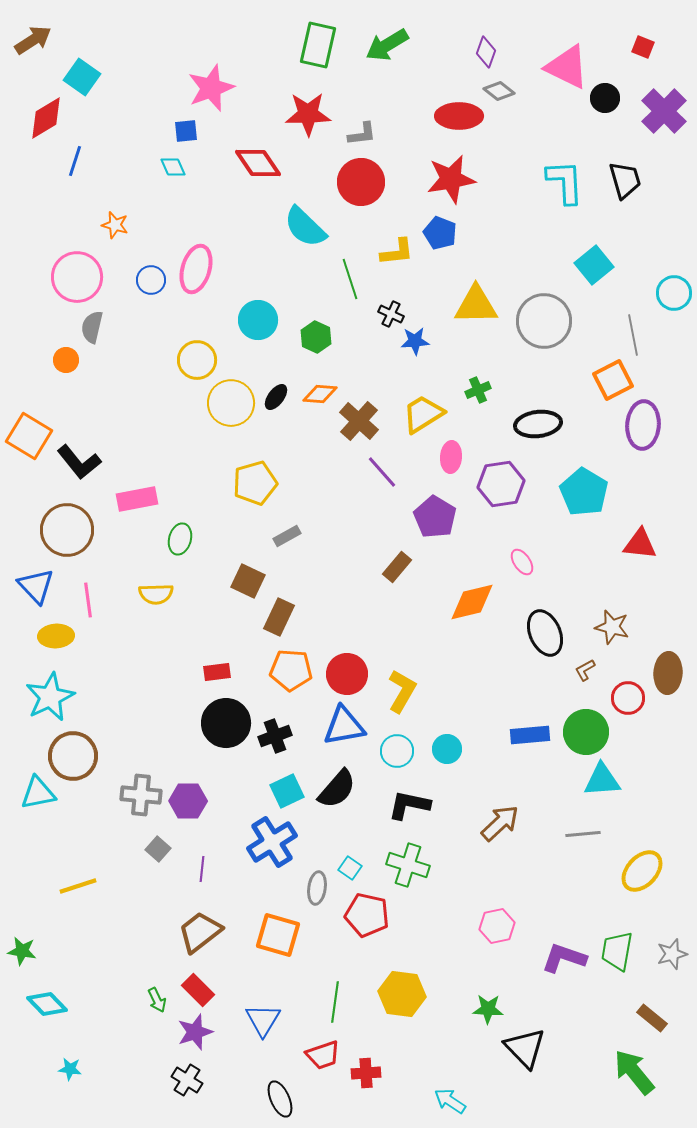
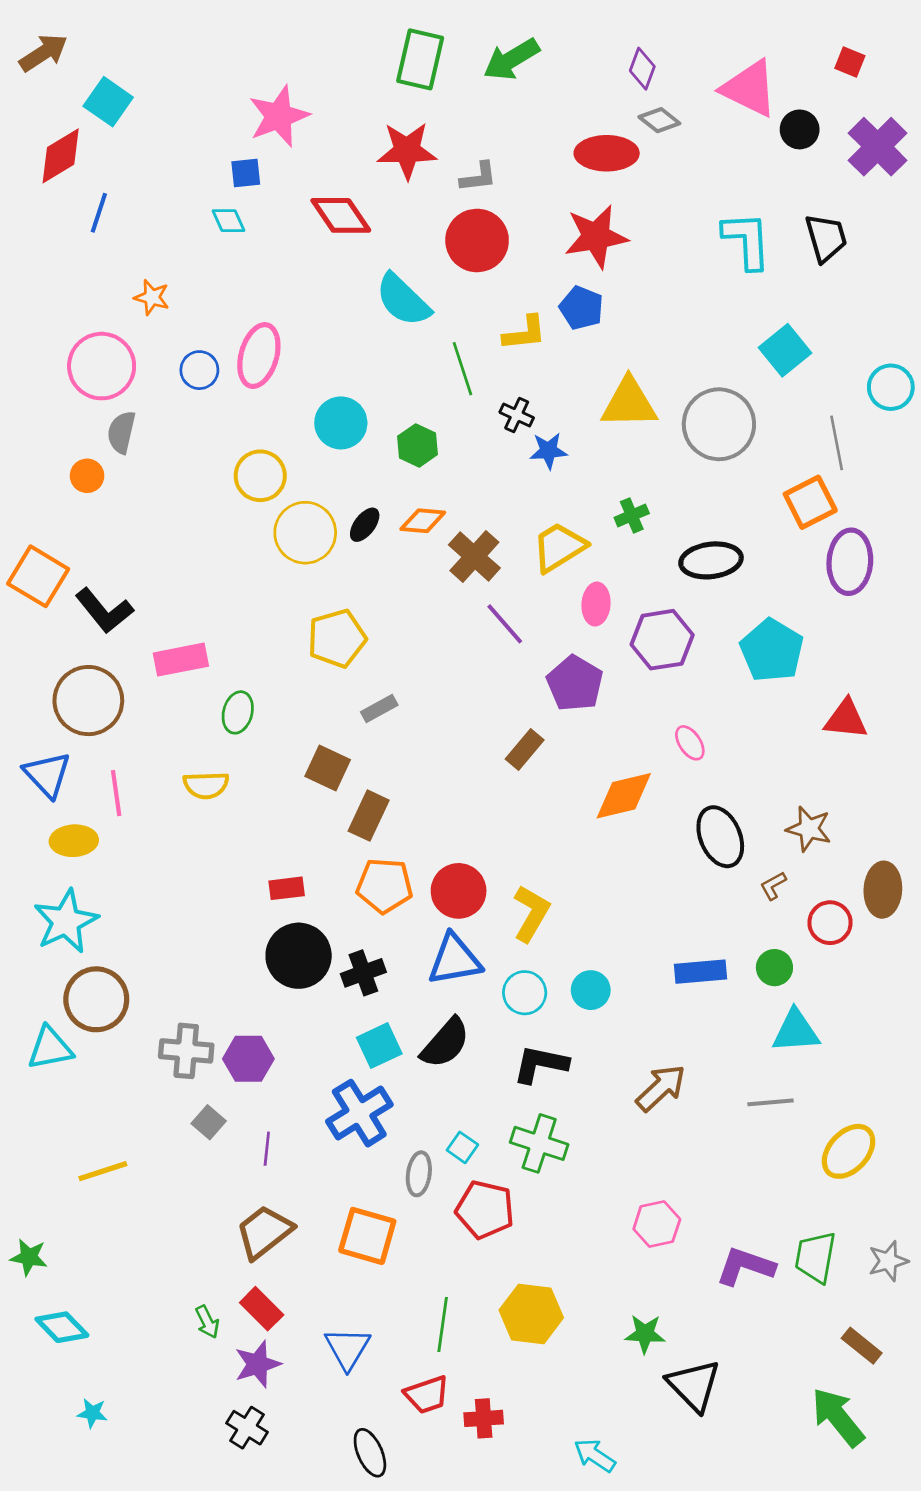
green circle: (586, 732) -> (774, 968), size x0.6

